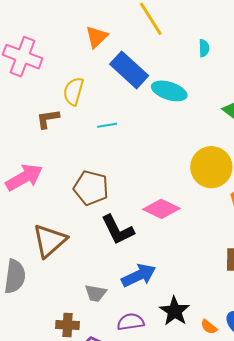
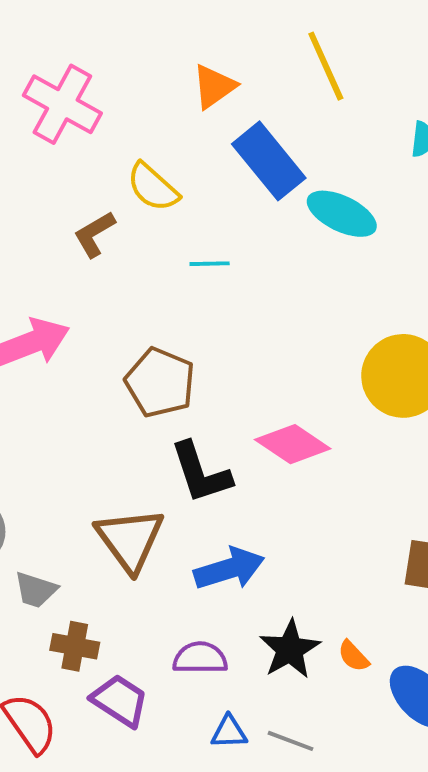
yellow semicircle: (73, 91) -> (153, 187), turned -72
brown L-shape: (48, 119) -> (94, 234), turned -30
brown triangle: (49, 241) -> (130, 539), moved, turned -33
gray trapezoid: (96, 293) -> (36, 590), moved
orange semicircle: (209, 327) -> (353, 656), moved

